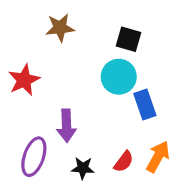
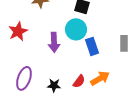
purple arrow: (67, 126) -> (54, 42), moved
orange arrow: (158, 157) -> (100, 78), turned 30

